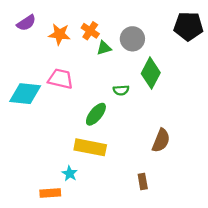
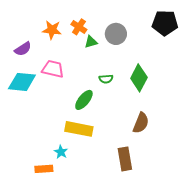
purple semicircle: (26, 23) -> (23, 49), moved
green diamond: (151, 73) -> (139, 78), moved
brown rectangle: (143, 182) -> (125, 159), size x1.6

